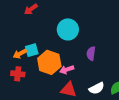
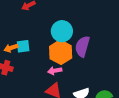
purple semicircle: (91, 53) -> (82, 46), moved, size x1.5
orange hexagon: (49, 62) -> (61, 52), moved

